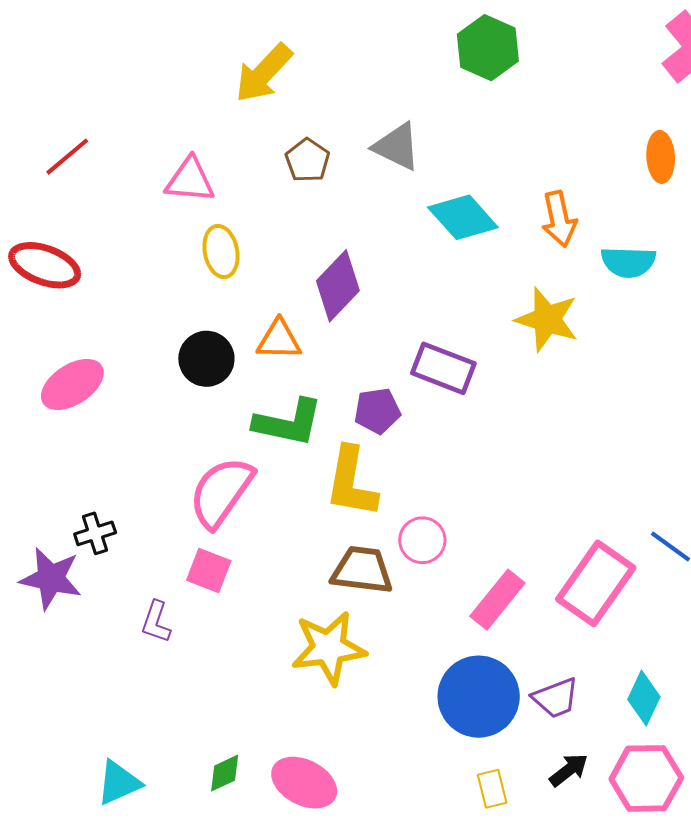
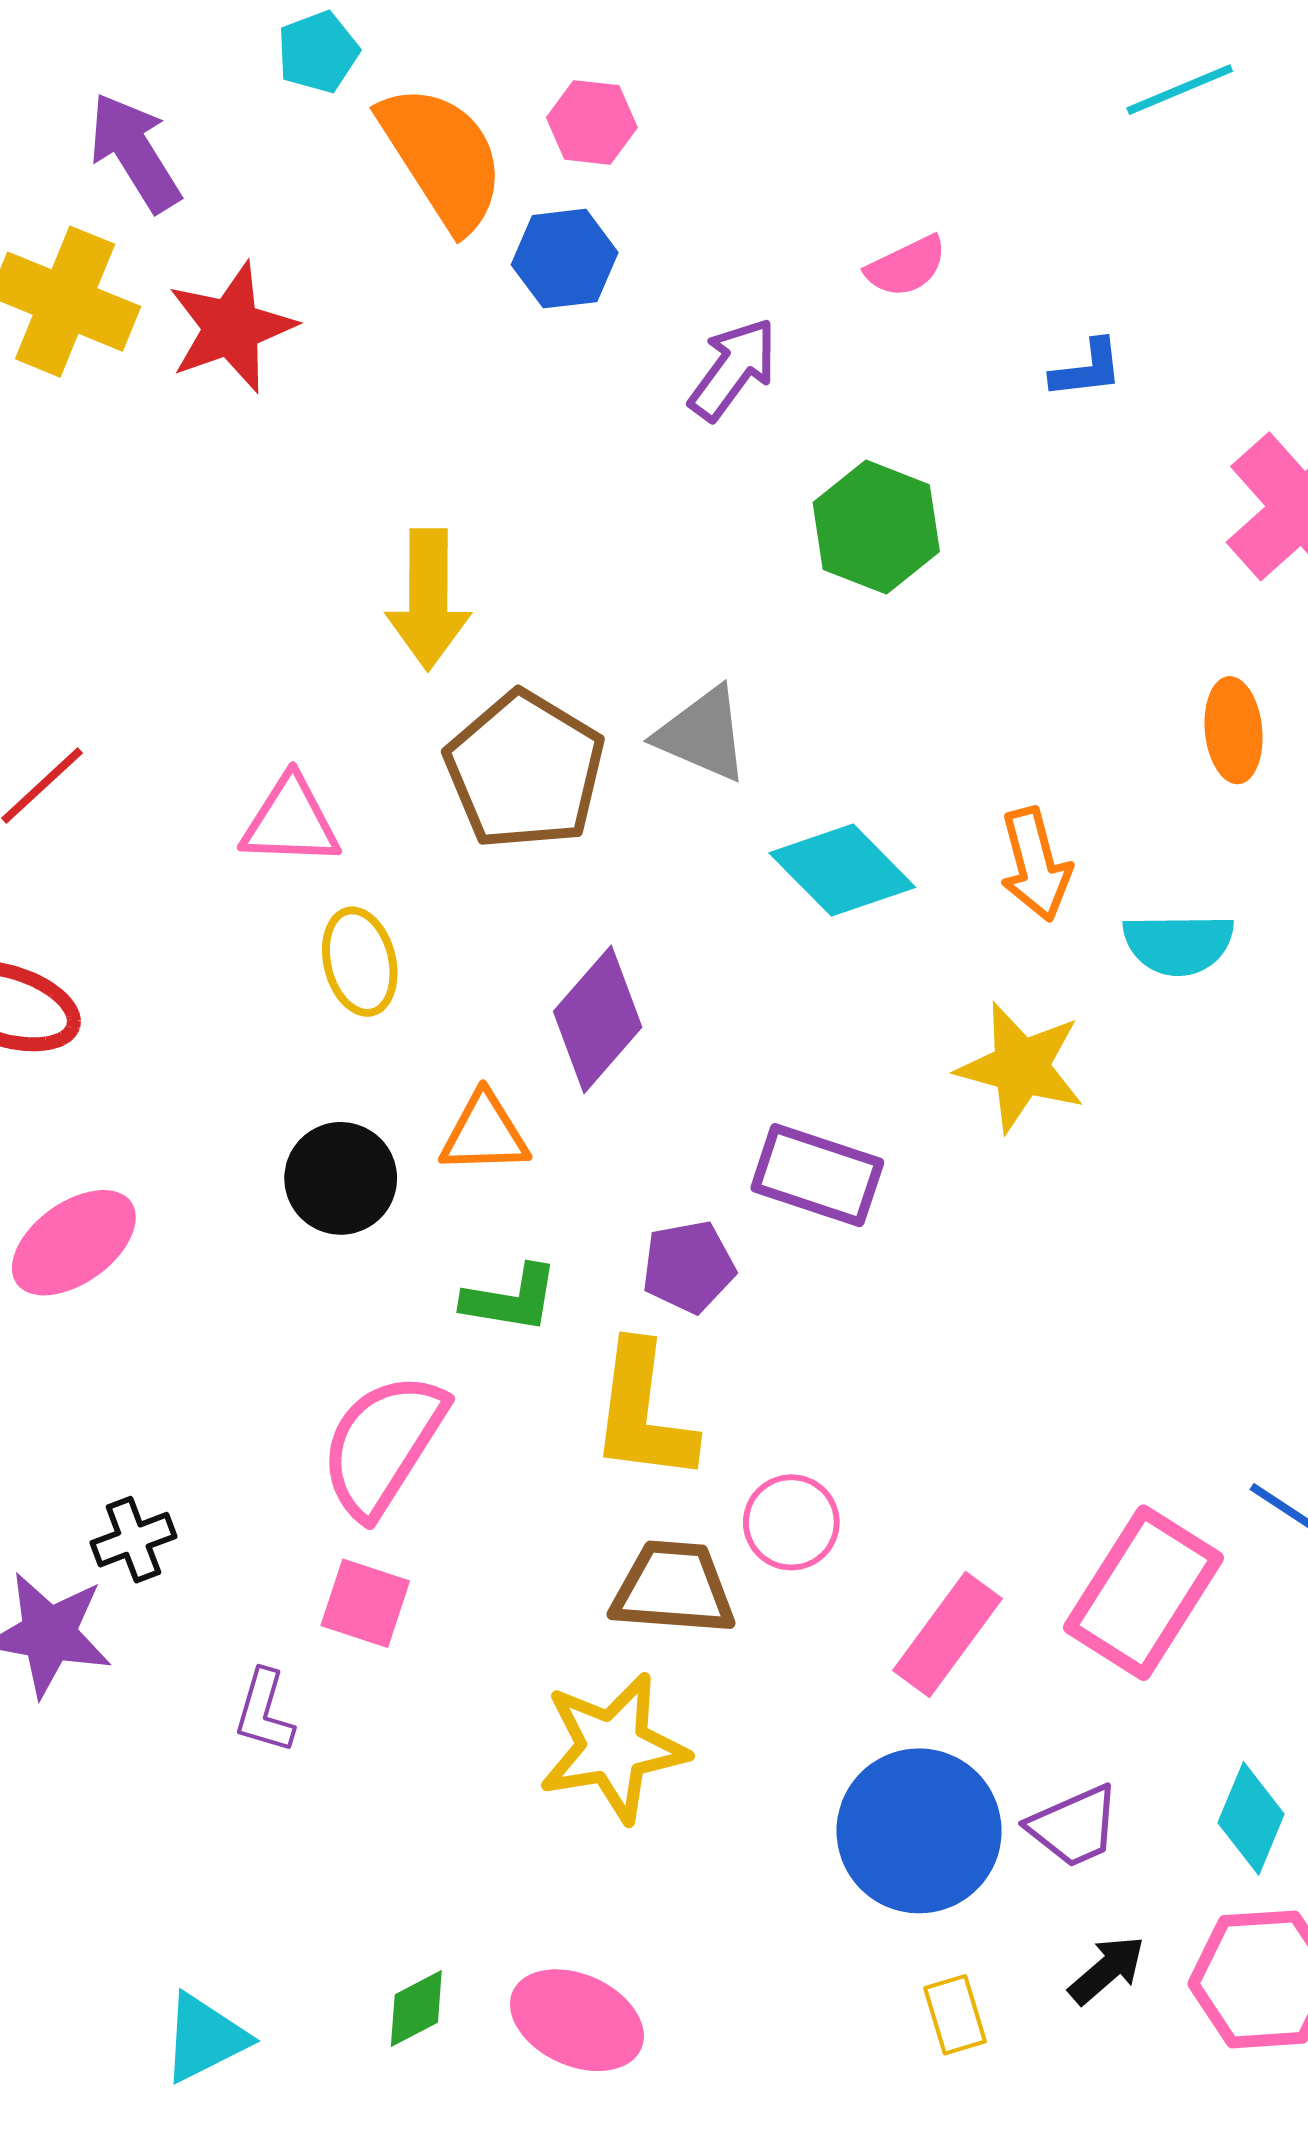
yellow arrow: (264, 73) -> (428, 599), turned -40
brown pentagon: (308, 160) -> (525, 770), size x1.8
green L-shape: (288, 423) -> (511, 1299), size x0.7

